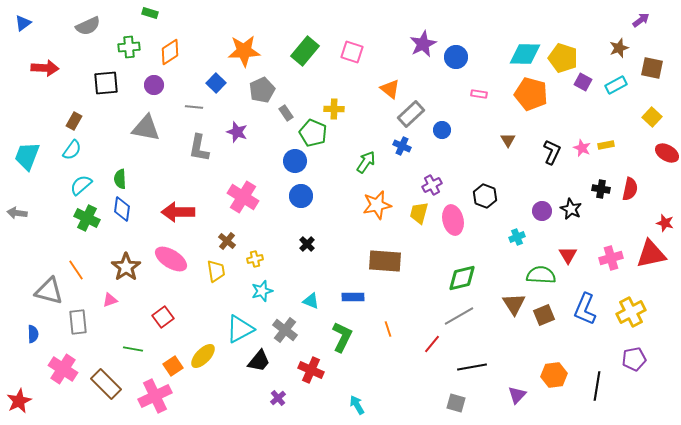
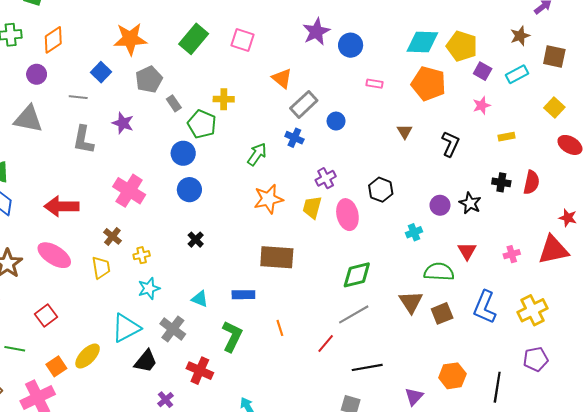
pink star: (582, 148) -> (482, 105), moved, turned 30
pink cross: (611, 258) -> (512, 254), size x0.7

